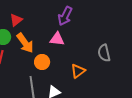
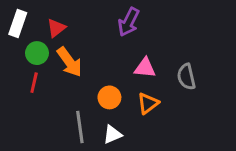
pink triangle: (57, 39) -> (145, 68), moved
orange circle: (42, 62) -> (109, 97), moved

